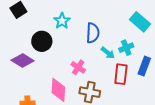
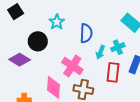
cyan arrow: (108, 53) -> (100, 52), turned 72
pink cross: (78, 67) -> (72, 66), size x1.5

